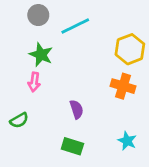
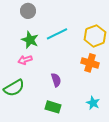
cyan line: (75, 26) -> (57, 34), moved
pink arrow: (34, 82) -> (25, 60), turned 64
green semicircle: (19, 120) -> (14, 88), size x1.5

